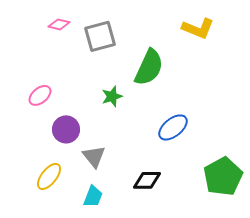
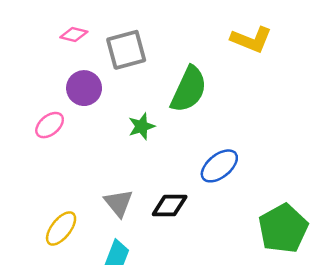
purple circle: (66, 129) -> (84, 88), moved
black diamond: (147, 180) -> (170, 206), moved

